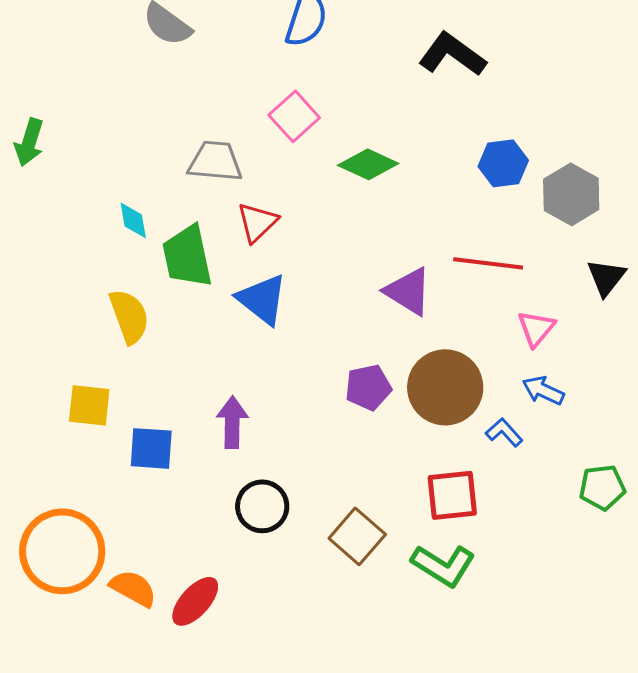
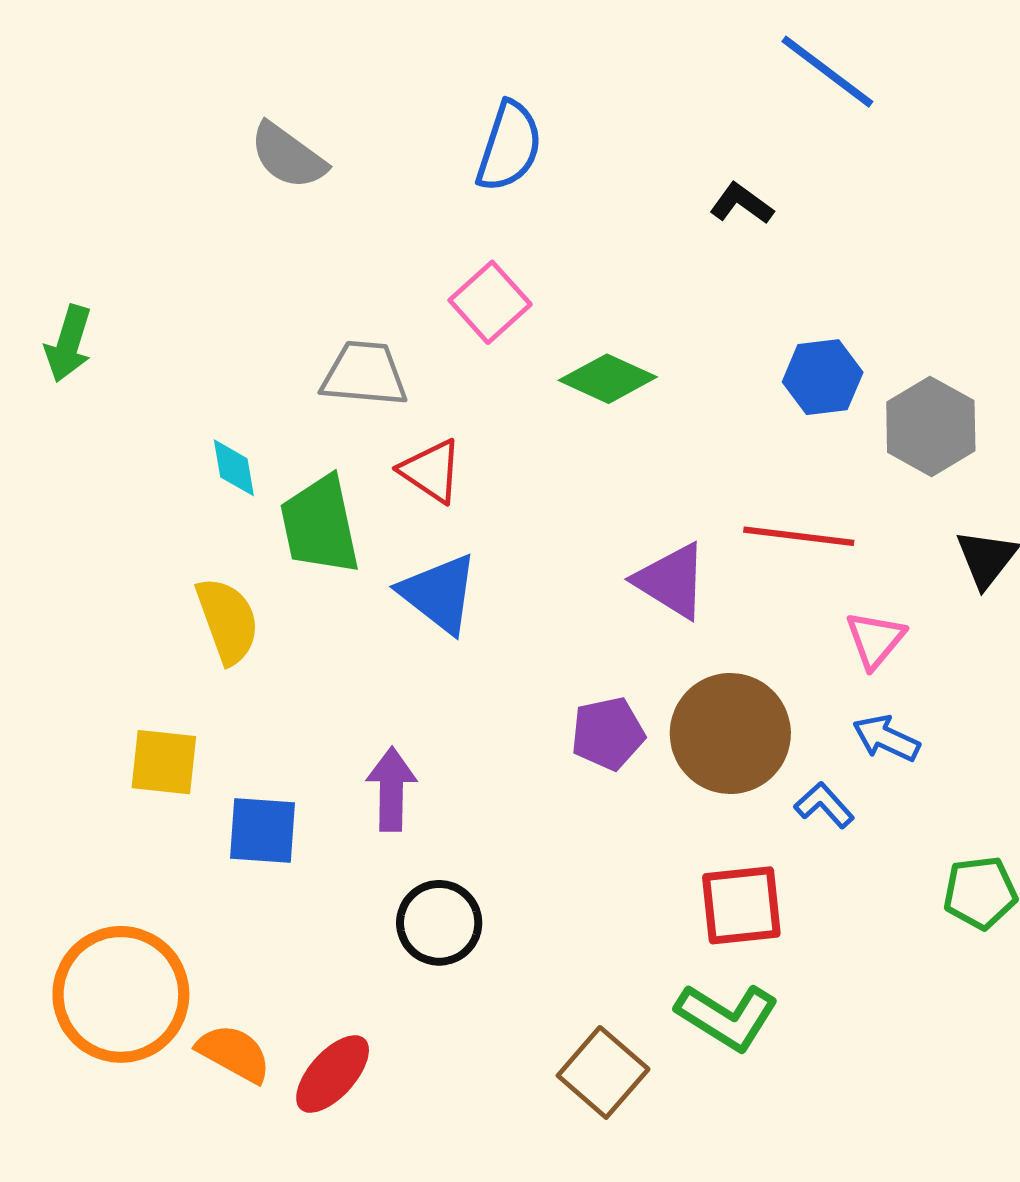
black L-shape: (452, 54) -> (741, 204), size x0.6
red triangle: (257, 222) -> (431, 471), turned -42
brown square: (357, 536) -> (603, 1072), moved

